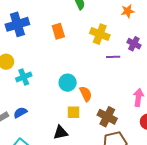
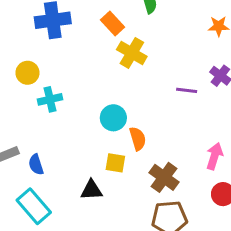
orange rectangle: (58, 31) -> (112, 23), moved, turned -35
yellow cross: (100, 34) -> (132, 53), moved
blue semicircle: (20, 113) -> (36, 165), moved, turned -88

